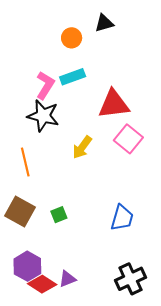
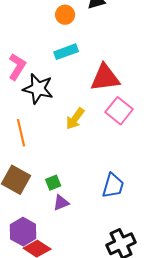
pink L-shape: (45, 85) -> (17, 67), moved
purple triangle: (67, 279) -> (61, 203), moved

